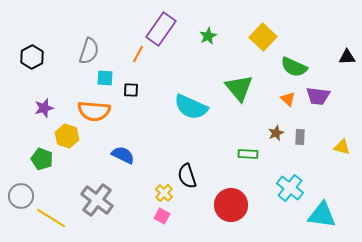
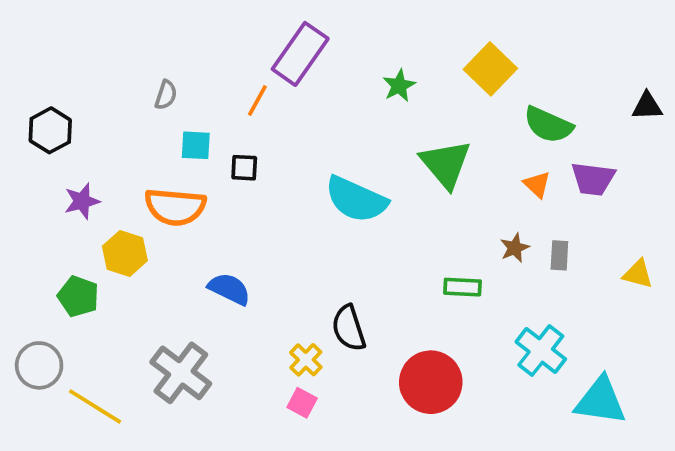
green star: (208, 36) -> (399, 86), moved
gray semicircle: (89, 51) -> (166, 95), size x0.6
black hexagon: (32, 57) -> (50, 130), moved

